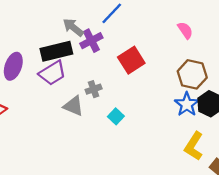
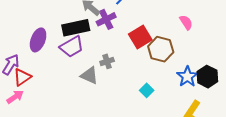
pink semicircle: (185, 30) -> (186, 22), moved
brown hexagon: (192, 74) -> (161, 49), moved
cyan square: (116, 116) -> (147, 90), moved

